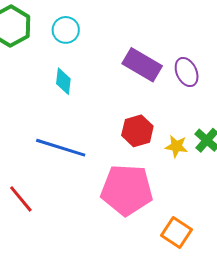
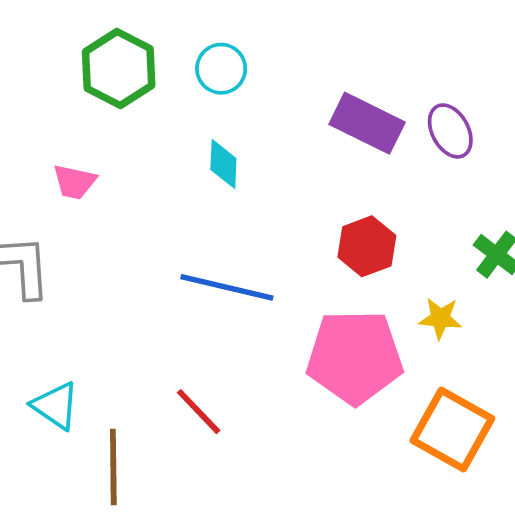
yellow star: (176, 146) -> (440, 318), moved
red line: (21, 199) -> (199, 412), moved
orange square: (176, 233) -> (452, 429), size x1.4

